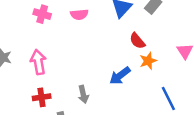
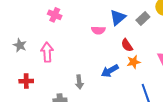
pink semicircle: (79, 14) -> (98, 30), moved
red cross: (42, 97) -> (26, 81), moved

